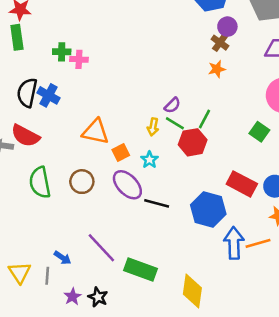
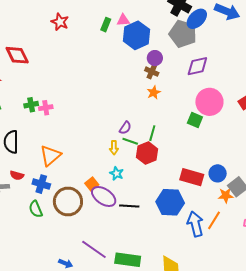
blue cross: (49, 95) -> (41, 184), moved
orange triangle: (96, 132) -> (50, 155), moved, turned -40
green square: (259, 132) -> (195, 120), moved
red semicircle: (25, 136) -> (17, 175), size x0.6
orange square: (121, 153) -> (92, 184), moved
green semicircle: (40, 182) -> (36, 209), size x0.7
brown circle: (82, 182) -> (68, 201), size x1.5
orange line: (258, 243) -> (214, 220), turned -30

